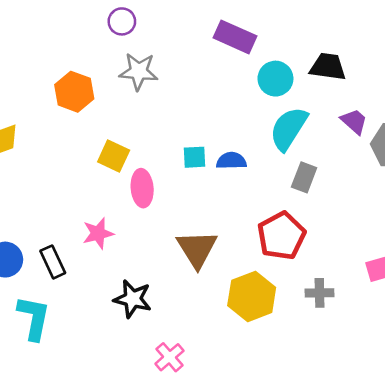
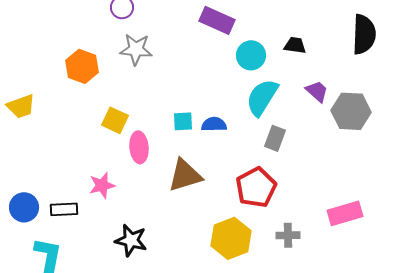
black trapezoid: (328, 67) -> (295, 45), size x0.7
brown triangle: (197, 249) -> (185, 175), moved, turned 45
black rectangle: (53, 262) -> (64, 209), turned -68

